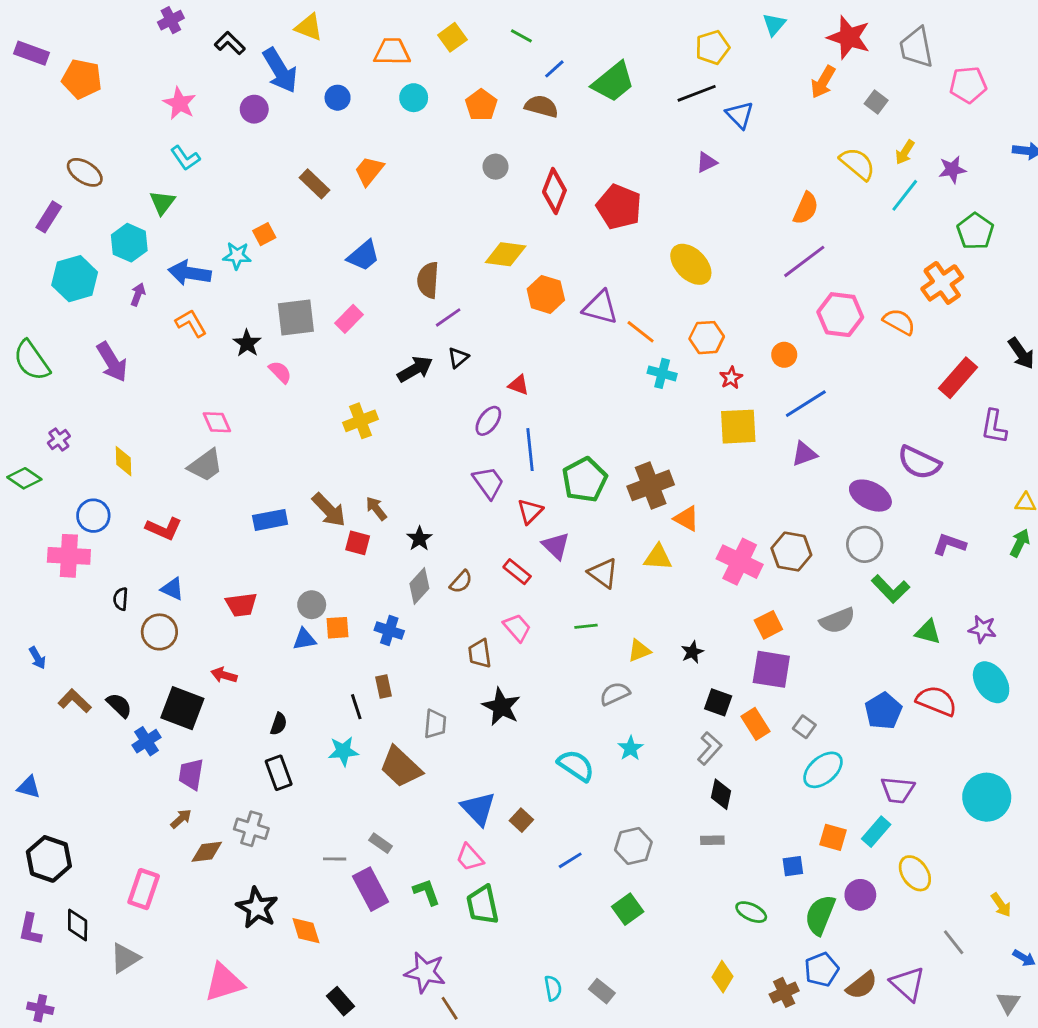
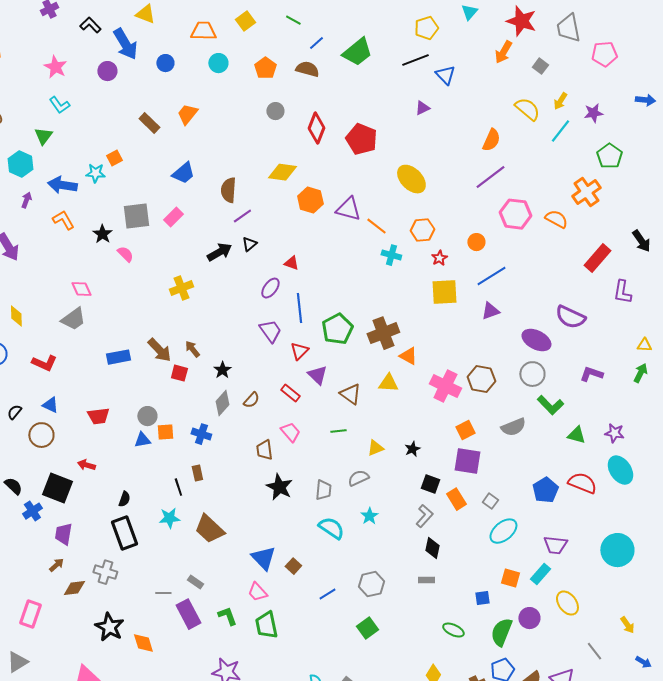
black semicircle: (121, 599) -> (14, 412), turned 35
gray trapezoid: (435, 724) -> (323, 490), moved
black rectangle: (279, 773) -> (124, 533), size x1.4

